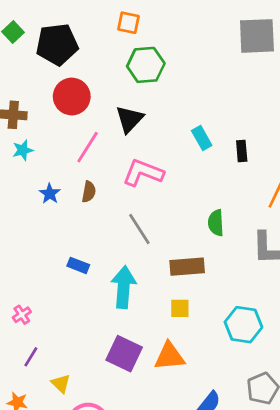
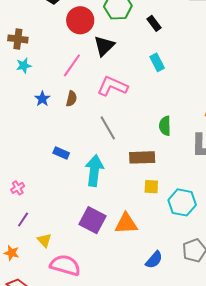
red circle: (72, 97) -> (80, 20), moved
black rectangle: (242, 151) -> (154, 23), moved, turned -35
yellow square: (180, 308) -> (151, 187), moved

